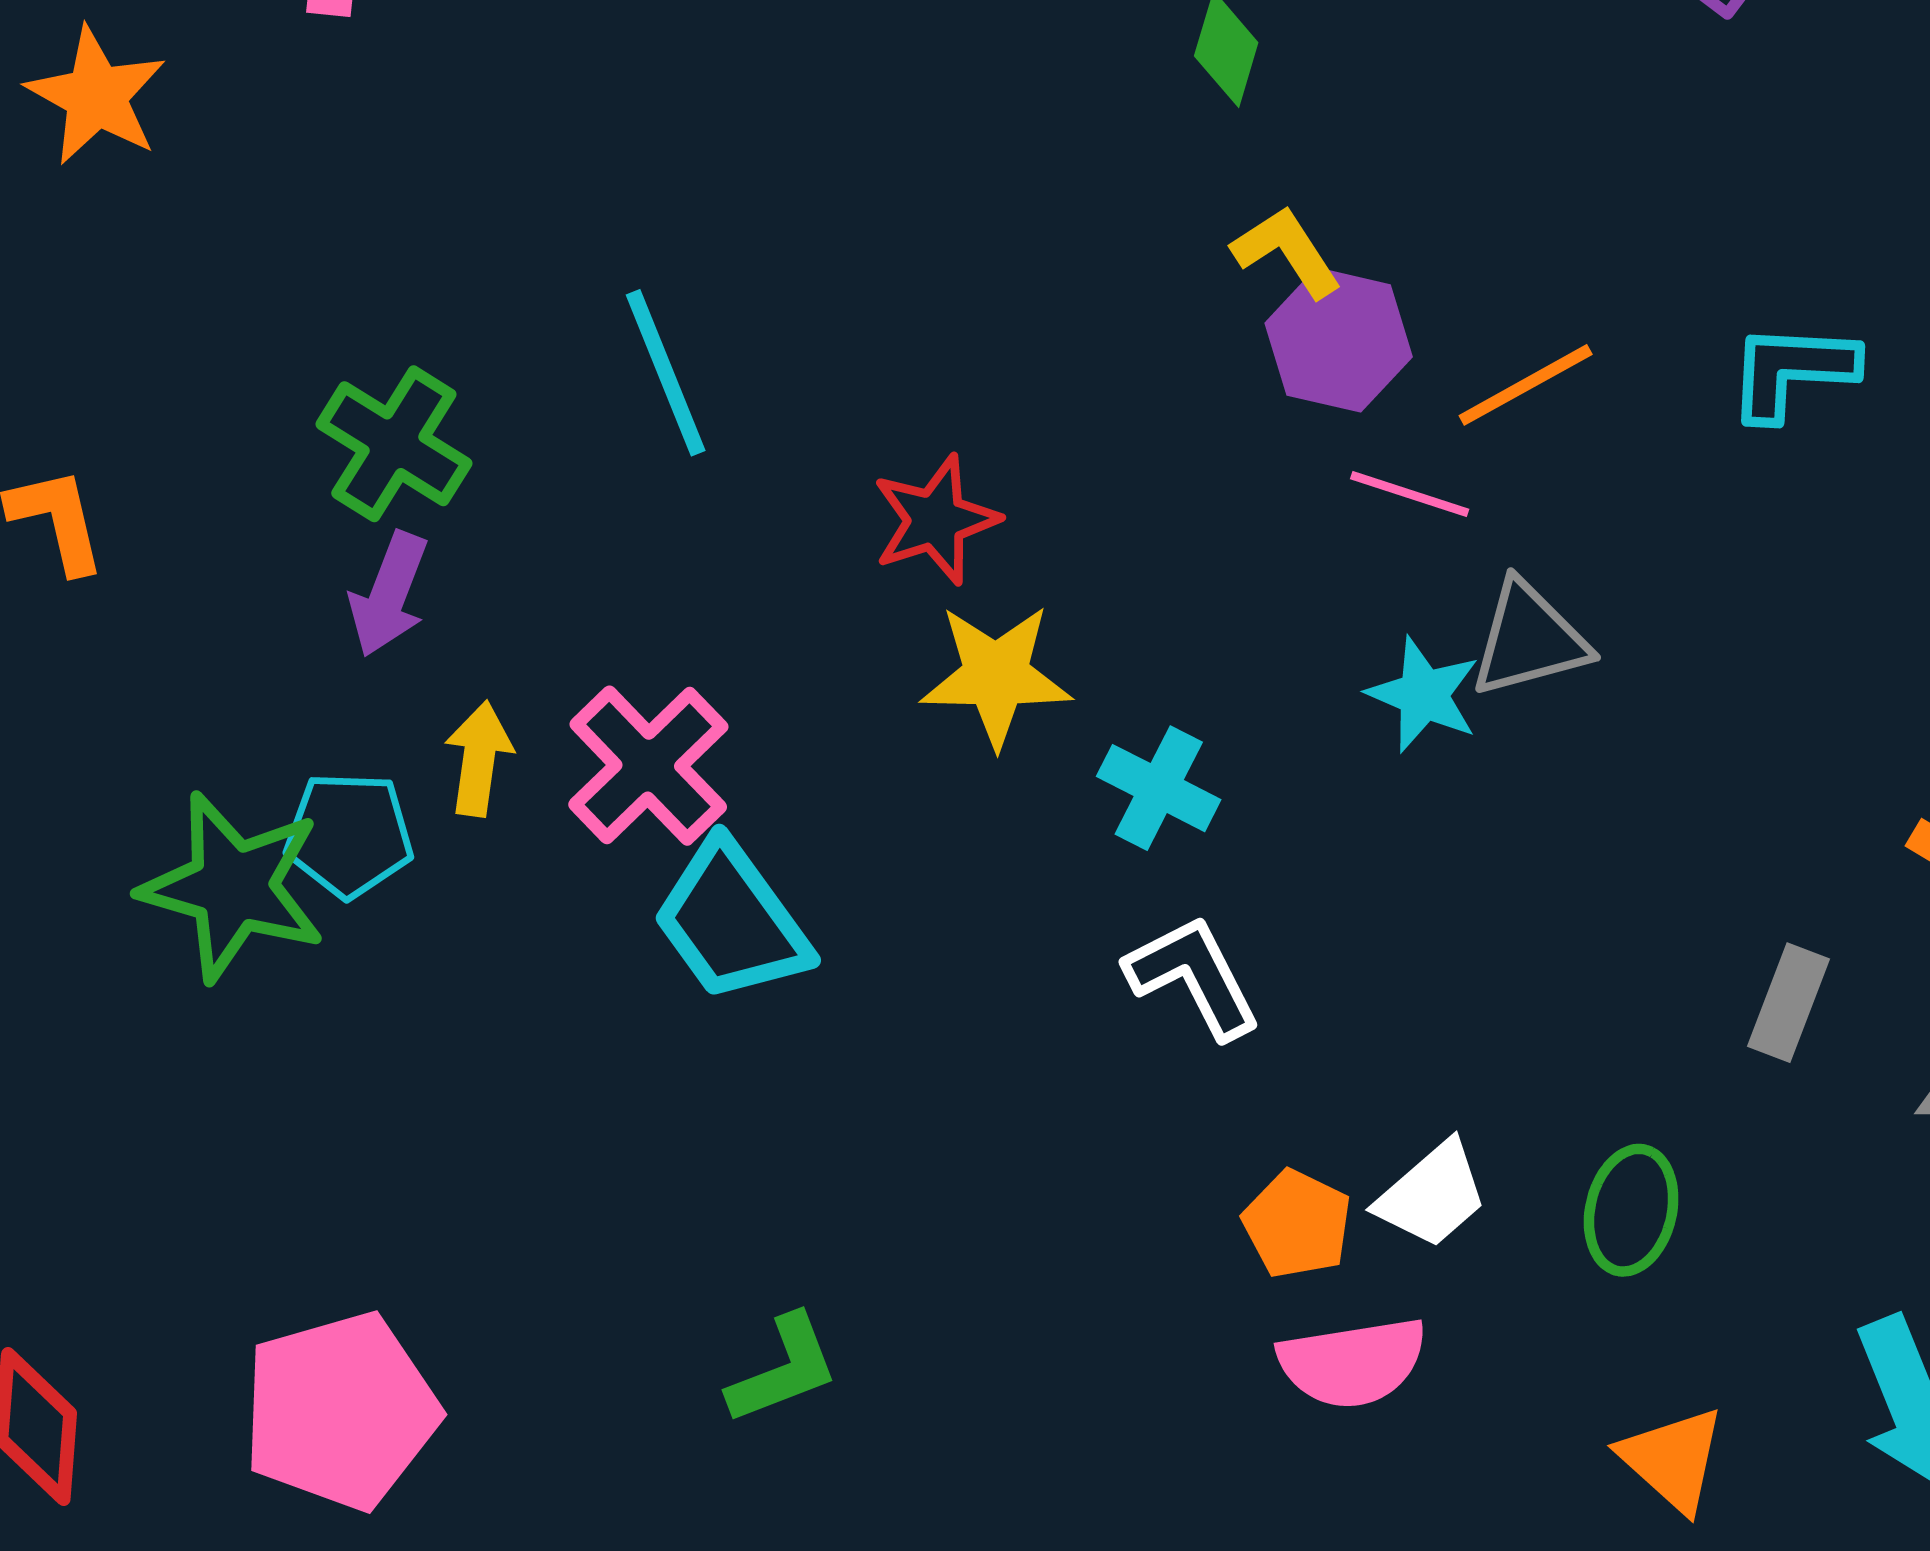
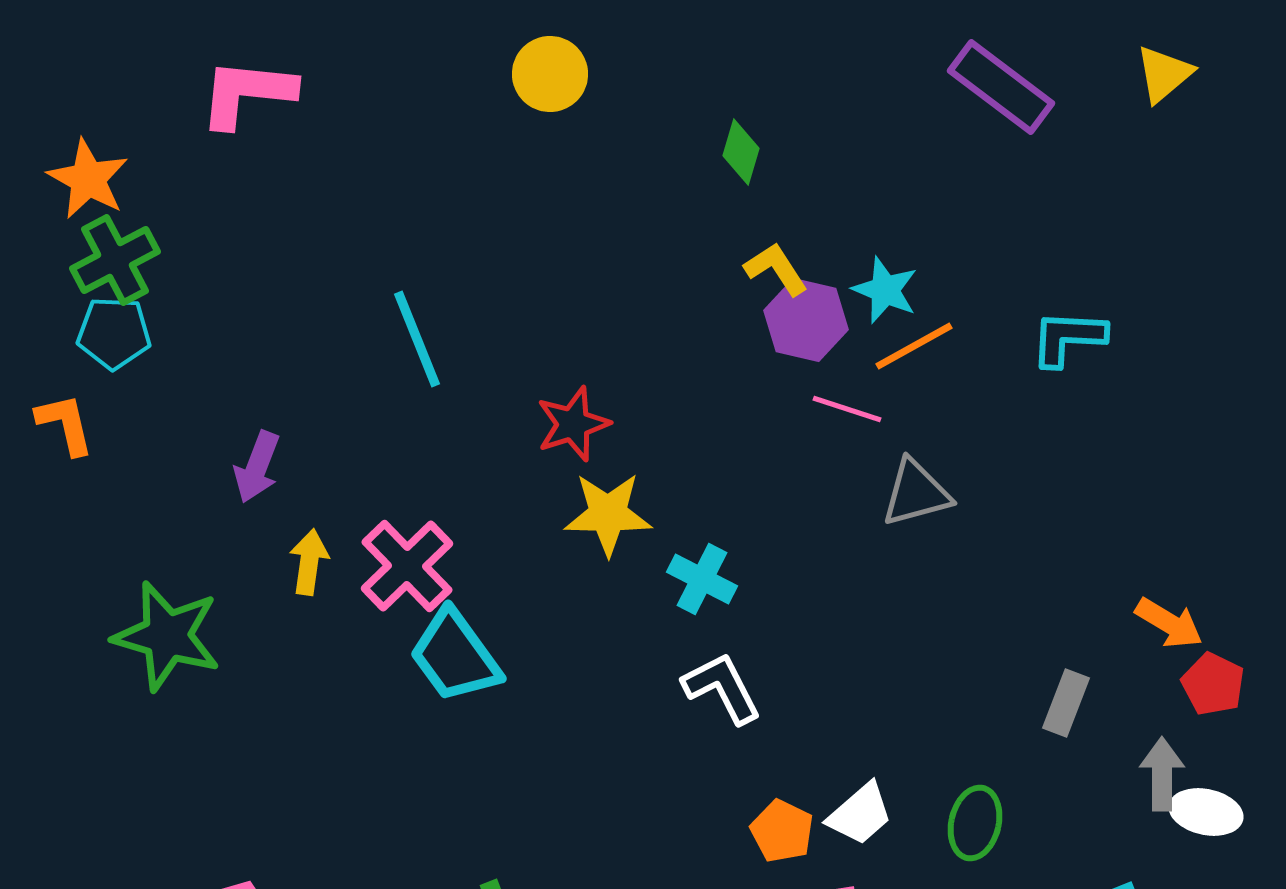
green cross: (394, 444) -> (115, 260), moved, turned 30
cyan star: (1423, 695) -> (885, 290), moved
cyan pentagon: (349, 835) -> (114, 333), moved

